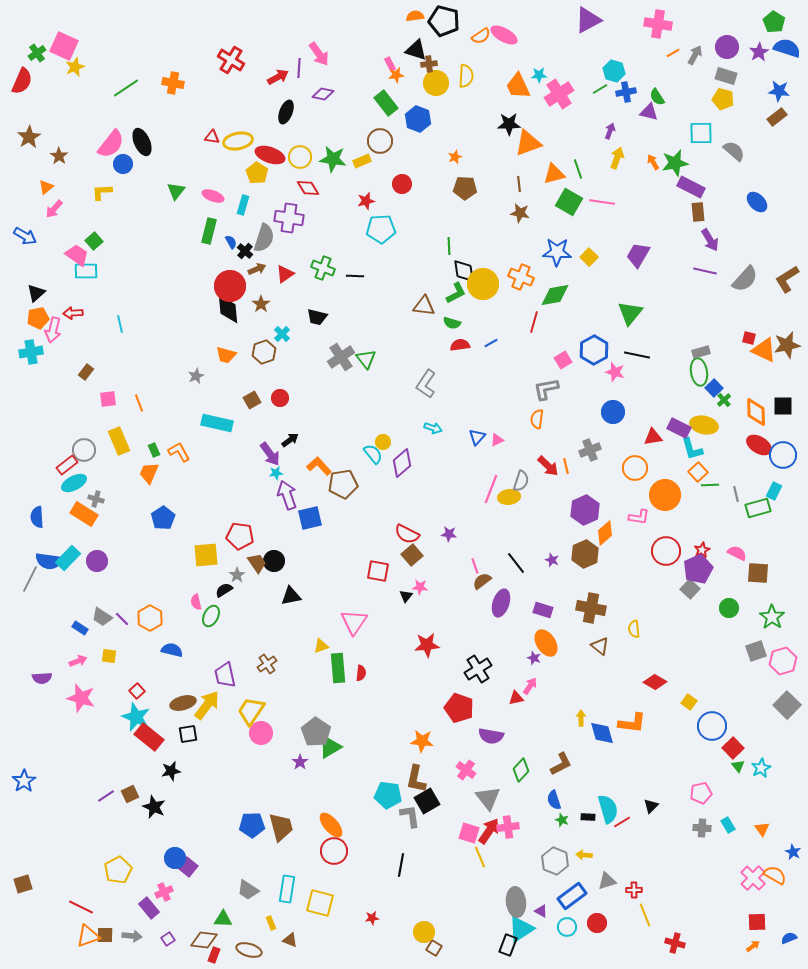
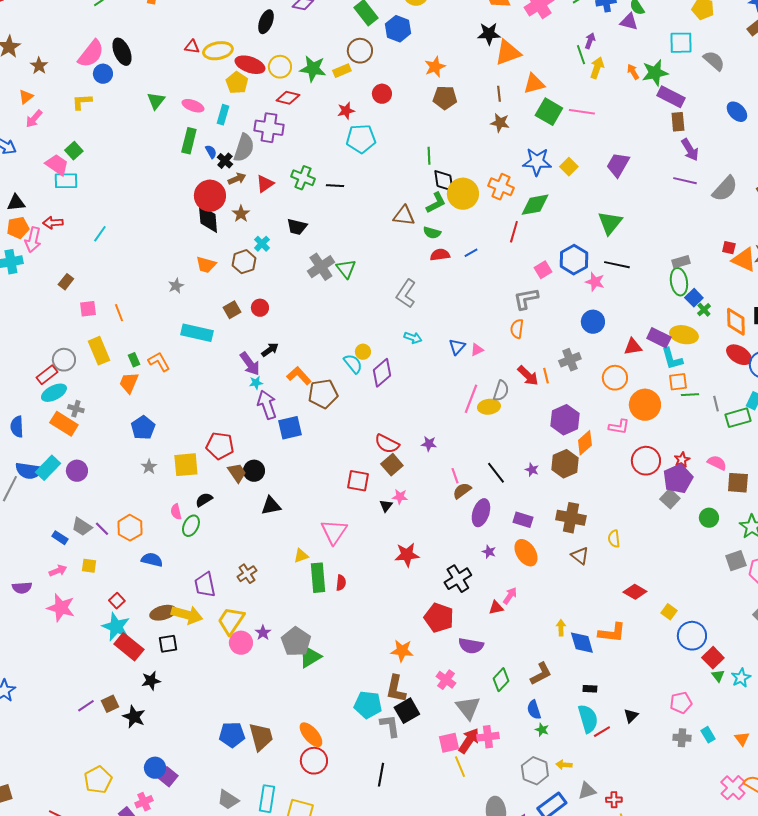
orange star: (455, 157) -> (435, 67), size x1.5
green line: (578, 169) -> (581, 55), moved
red diamond: (308, 188) -> (288, 98), turned -45
black triangle: (36, 293) -> (16, 203), turned 36
cyan line: (120, 324) -> (100, 234), turned 48
orange square: (698, 472) -> (678, 382), turned 36
gray star: (237, 575) -> (149, 467), moved
purple star: (534, 658) -> (489, 552), moved
yellow arrow: (207, 705) -> (187, 615), turned 68
purple star: (300, 762) -> (263, 633), moved
black rectangle: (588, 817) -> (590, 689), moved
pink square: (469, 833) -> (449, 743), turned -30

